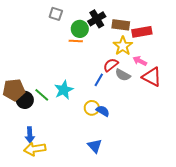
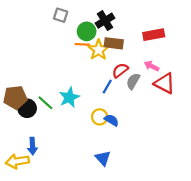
brown rectangle: (121, 25) -> (114, 43), moved
yellow star: (123, 46) -> (98, 50), moved
gray semicircle: (123, 75) -> (133, 81), turned 91
yellow arrow: (35, 149) -> (17, 161), moved

